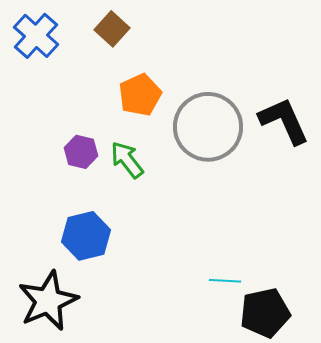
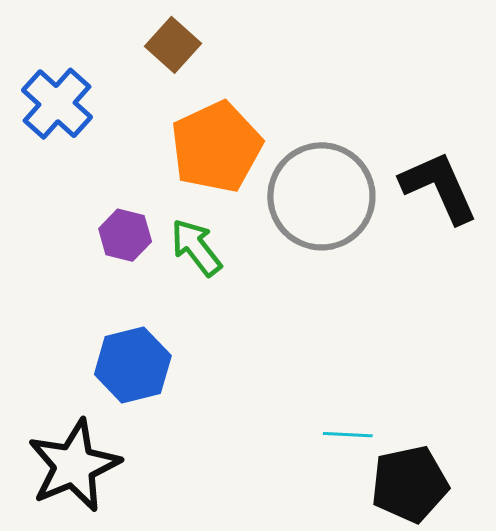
blue cross: (36, 36) -> (57, 104), moved
orange pentagon: (140, 95) -> (216, 147), size x1.4

